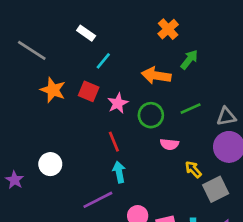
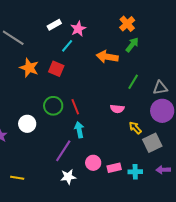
orange cross: (168, 29) -> (127, 24), moved
white rectangle: (86, 33) -> (54, 25), turned -64
pink star: (118, 103) -> (78, 29), moved
green line: (191, 109) -> (133, 82), turned -35
green circle: (151, 115) -> (53, 106), moved
purple line: (98, 200) -> (63, 151), turned -30

